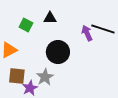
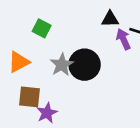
black triangle: (50, 18) -> (110, 19), moved
gray star: (45, 77) -> (62, 65), moved

